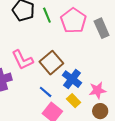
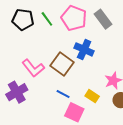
blue cross: (72, 79) -> (84, 49), moved

